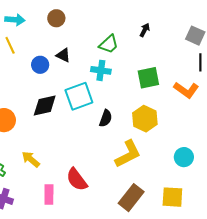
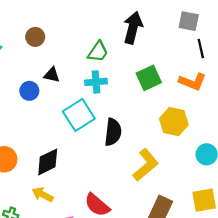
black arrow: (145, 30) -> (133, 28), size x2.0
black diamond: (45, 106) -> (48, 162), moved
black semicircle: (106, 118) -> (113, 132), size x1.4
yellow hexagon: (145, 119) -> (174, 122), moved

